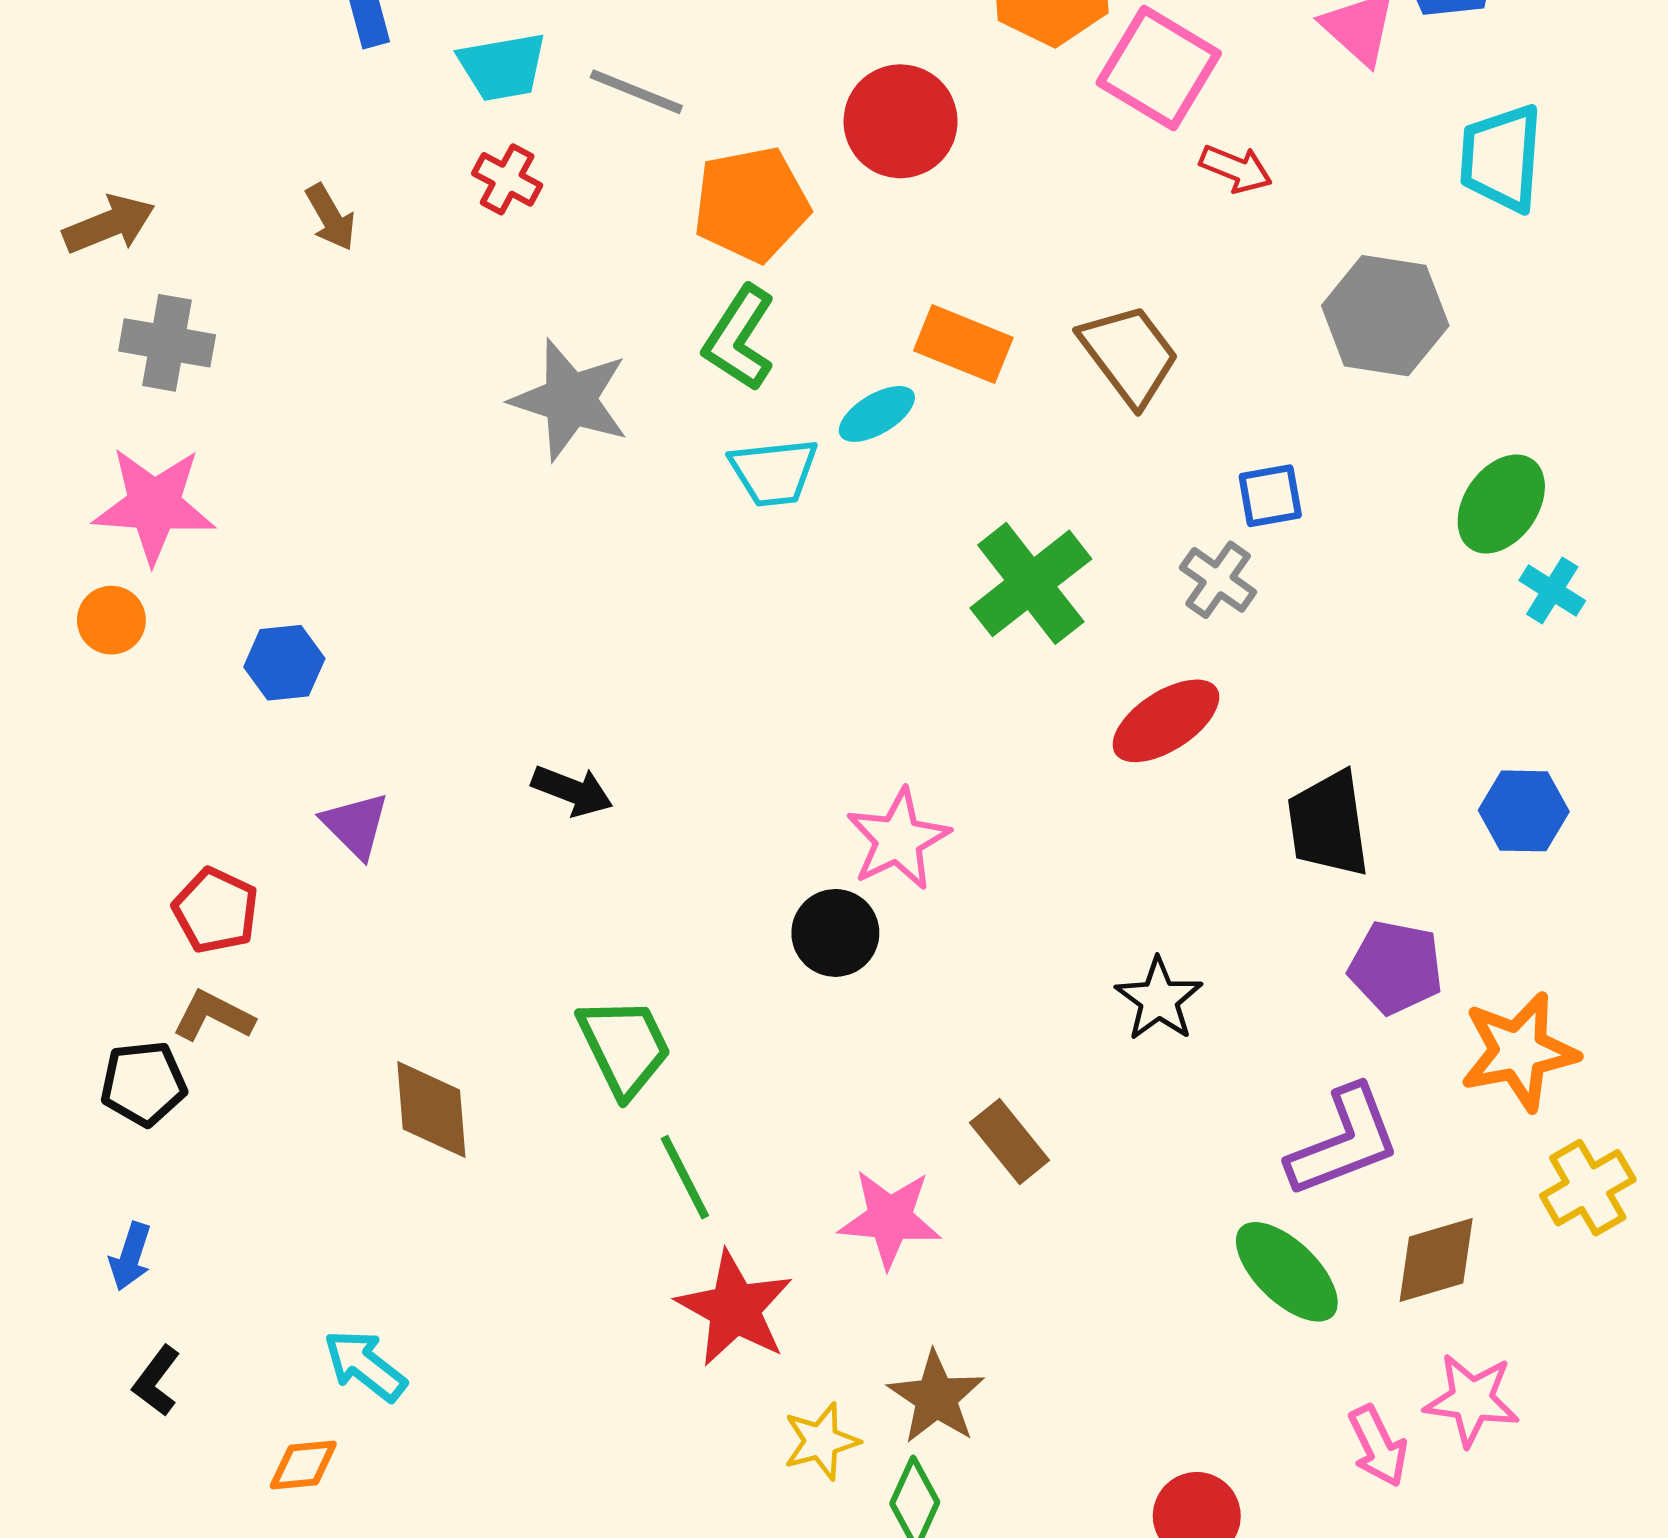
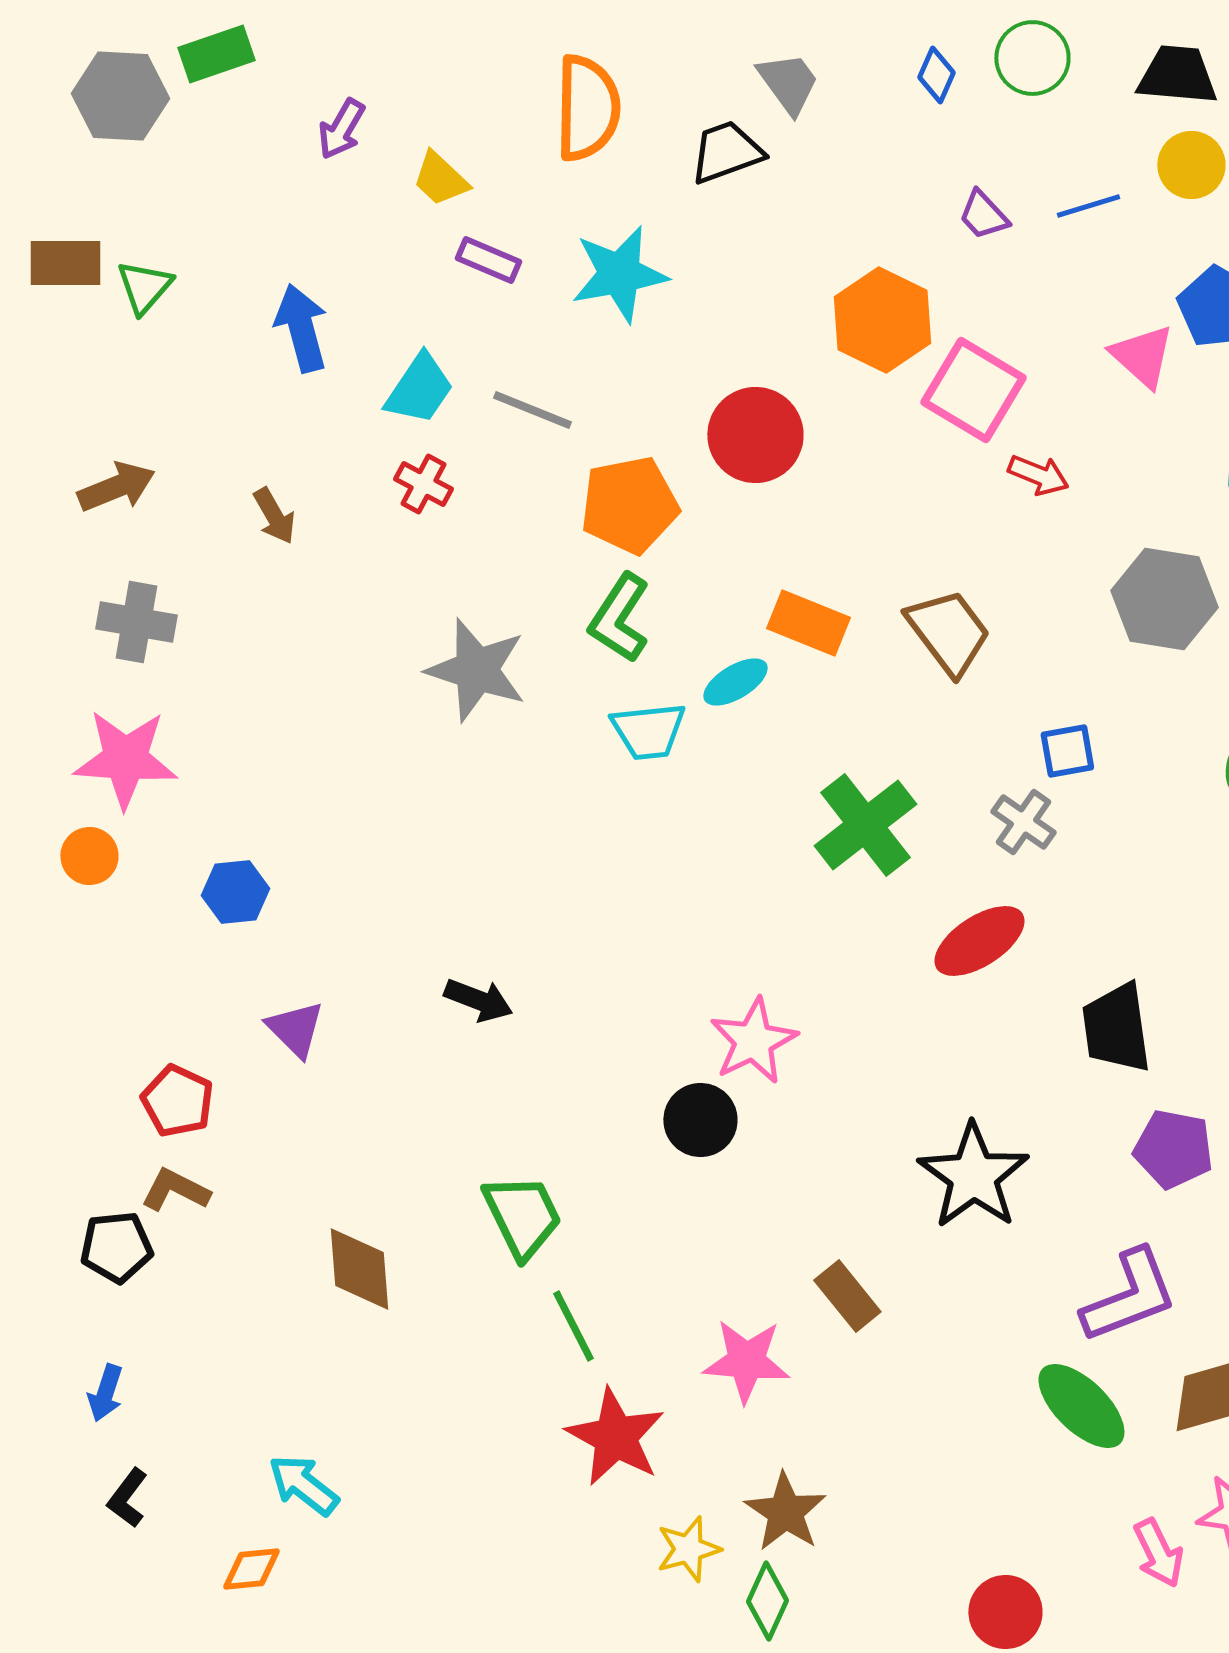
cyan trapezoid: (502, 67) -> (419, 389), turned -46
brown arrow: (109, 224) -> (116, 487), moved
black star: (1159, 999) -> (973, 1176), size x1.5

